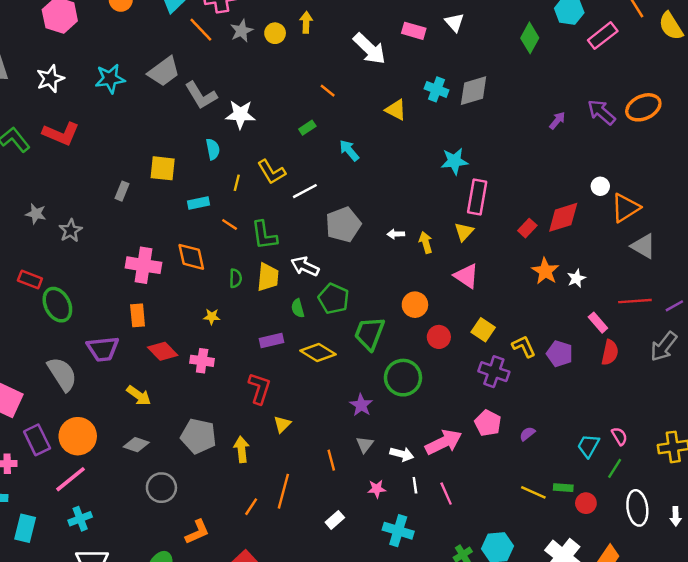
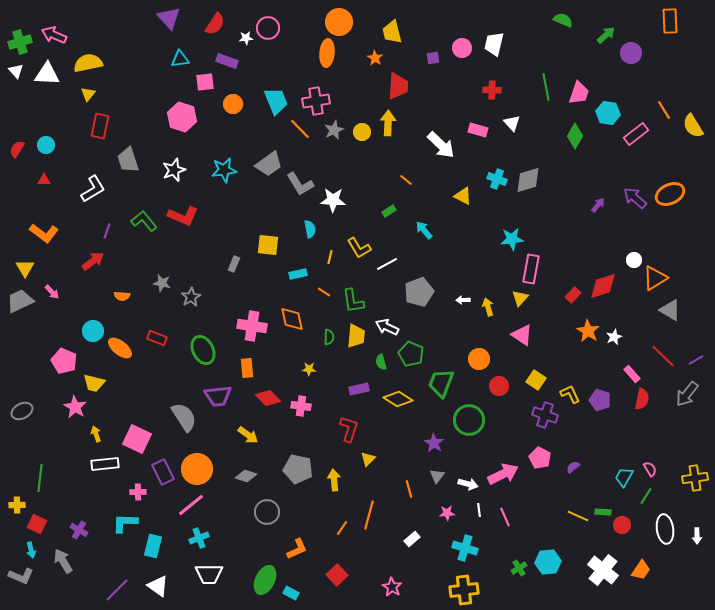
yellow arrow: (306, 22) -> (388, 123), size x1.4
red line: (635, 301) -> (663, 356), turned 48
green ellipse: (57, 305) -> (203, 350), moved

